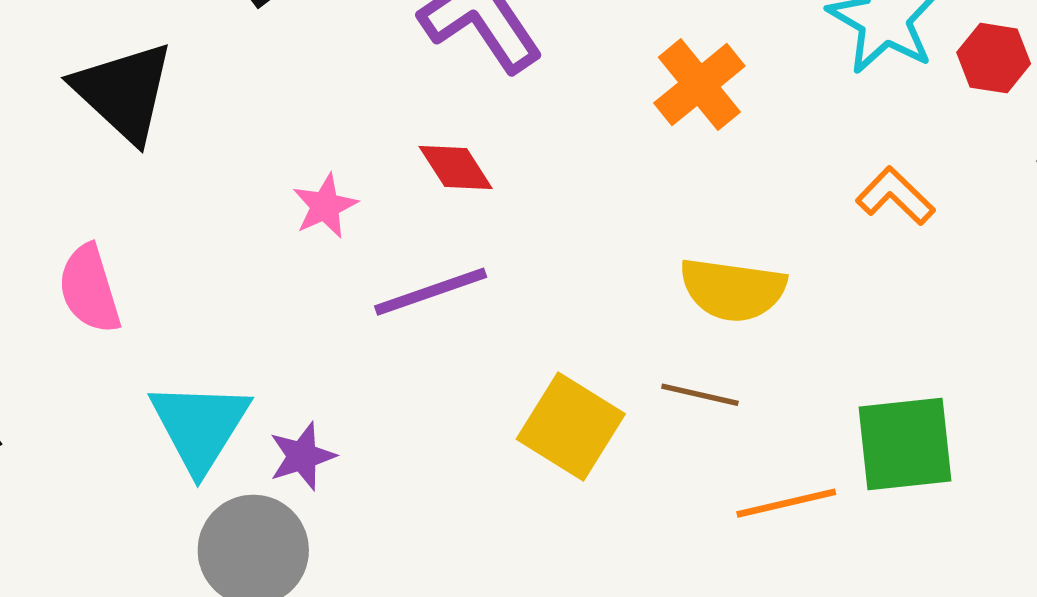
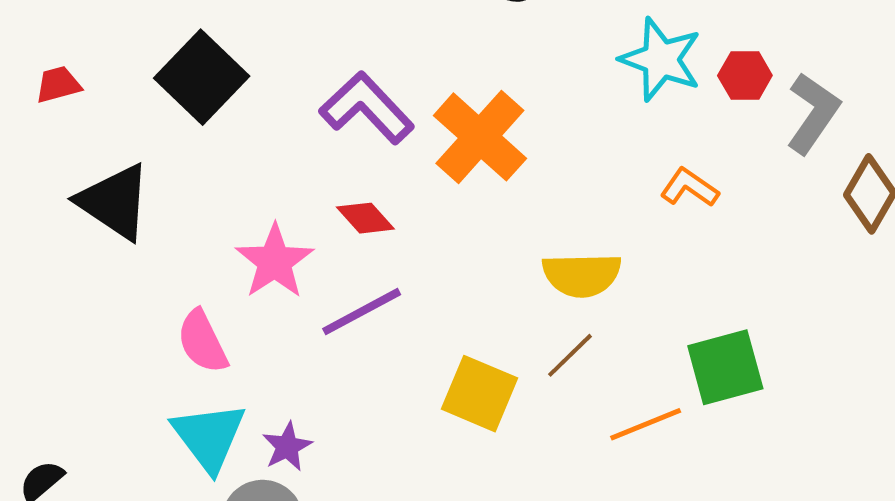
orange cross: (699, 85) -> (480, 137), moved, size x1.4
pink star: (325, 206) -> (275, 261), size x1.6
pink semicircle: (89, 289) -> (202, 342), moved
brown line: (700, 395) -> (570, 355), turned -48

